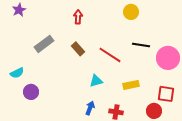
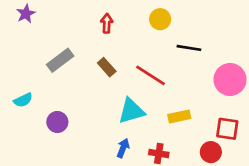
yellow circle: (131, 12) -> (160, 19), moved
black line: (141, 45) -> (189, 48), moved
cyan triangle: (96, 81) -> (131, 111), size x1.5
purple circle: (31, 92) -> (57, 122), moved

